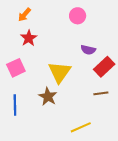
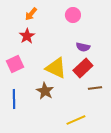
orange arrow: (24, 15) -> (31, 14), moved
red rectangle: (104, 67) -> (83, 68), moved
yellow triangle: (59, 72) -> (56, 68), turned -40

